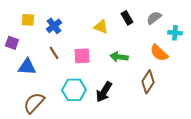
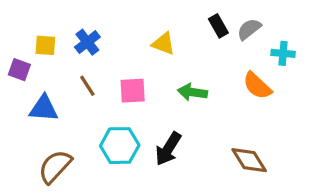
black rectangle: (127, 18) -> (218, 26), moved
yellow square: (28, 20) -> (45, 45), moved
brown diamond: (148, 82) -> (249, 160), moved, turned -65

